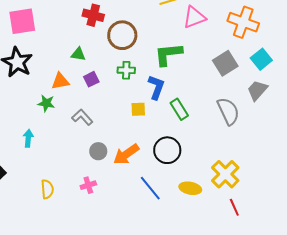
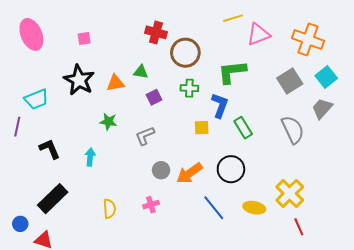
pink square: (22, 21) -> (84, 38), size x0.5
orange triangle: (60, 81) -> (115, 83), moved
gray L-shape: (82, 117) -> (145, 136), turned -70

